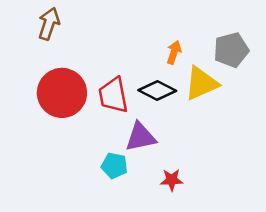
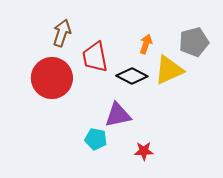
brown arrow: (49, 24) -> (62, 33), moved
red trapezoid: (113, 95) -> (95, 57), moved

